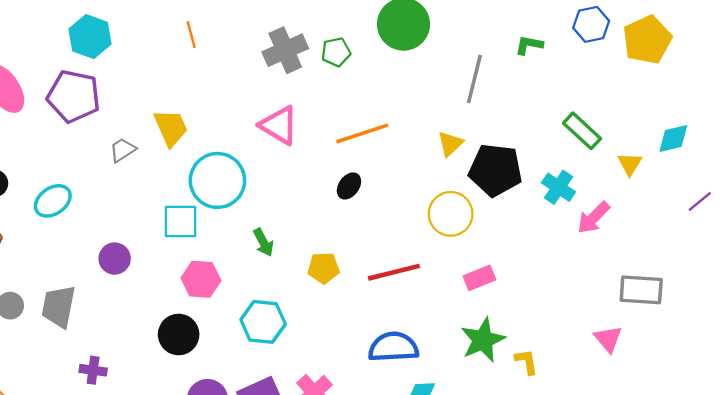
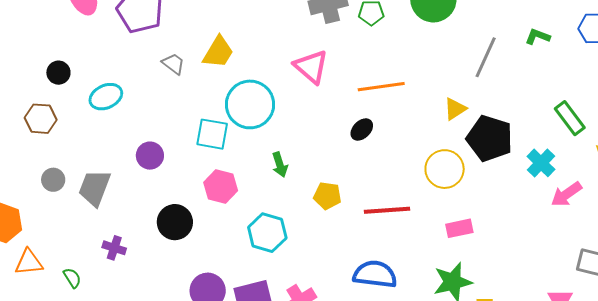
yellow trapezoid: (171, 128) -> (218, 52), turned 45
gray trapezoid: (123, 150) -> (173, 64), turned 60
black circle: (179, 335) -> (175, 222), moved

